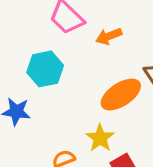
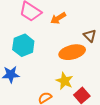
orange ellipse: (121, 94) -> (72, 52), turned 30

